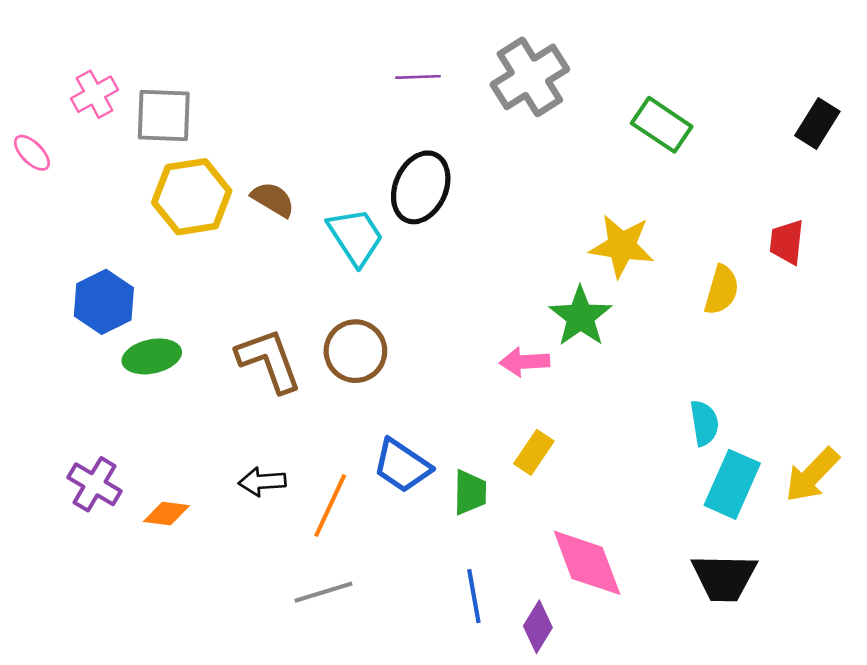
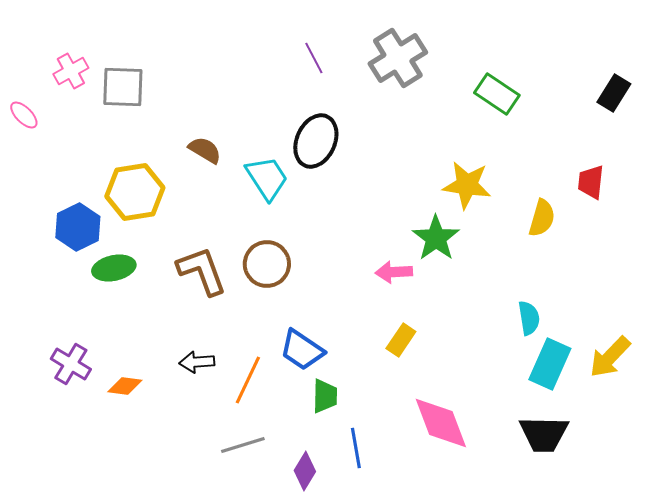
purple line: (418, 77) -> (314, 58), turned 64
yellow hexagon: (192, 197) -> (135, 192), moved
green trapezoid: (470, 492) -> (325, 396), moved
purple diamond: (538, 627) -> (305, 471), moved

